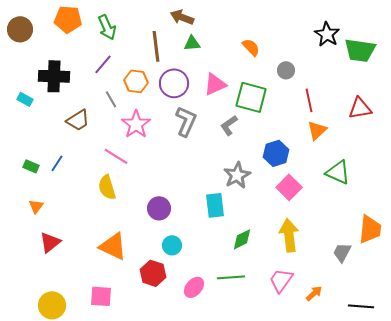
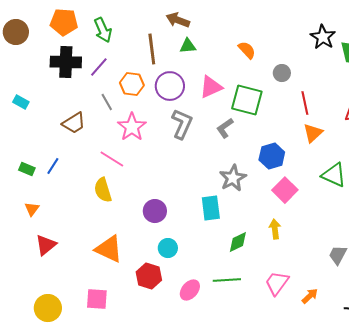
black cross: (54, 76) -> (66, 62), moved
yellow arrow: (289, 235) -> (275, 229), moved, size x0.6

